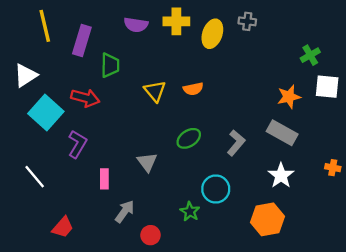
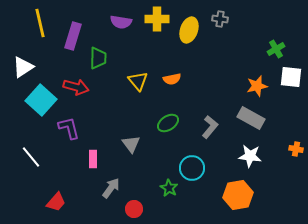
purple L-shape: (77, 144) -> (69, 128), turned -45
white star: (281, 176) -> (250, 156), turned -30

